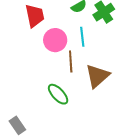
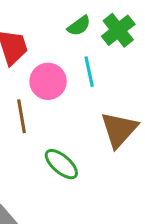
brown line: (71, 61) -> (22, 116), moved

